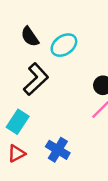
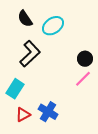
red triangle: (16, 153) -> (23, 115), moved

